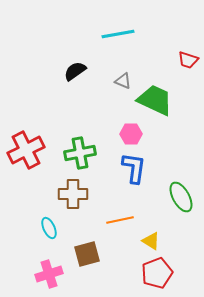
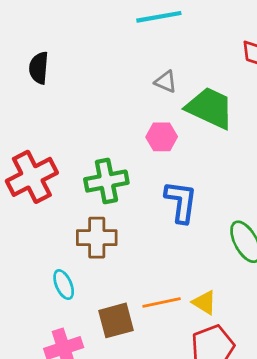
black semicircle: (75, 71) -> (39, 68), moved, turned -50
pink hexagon: (131, 134) -> (162, 137), moved
orange line: (120, 220) -> (162, 302), moved

